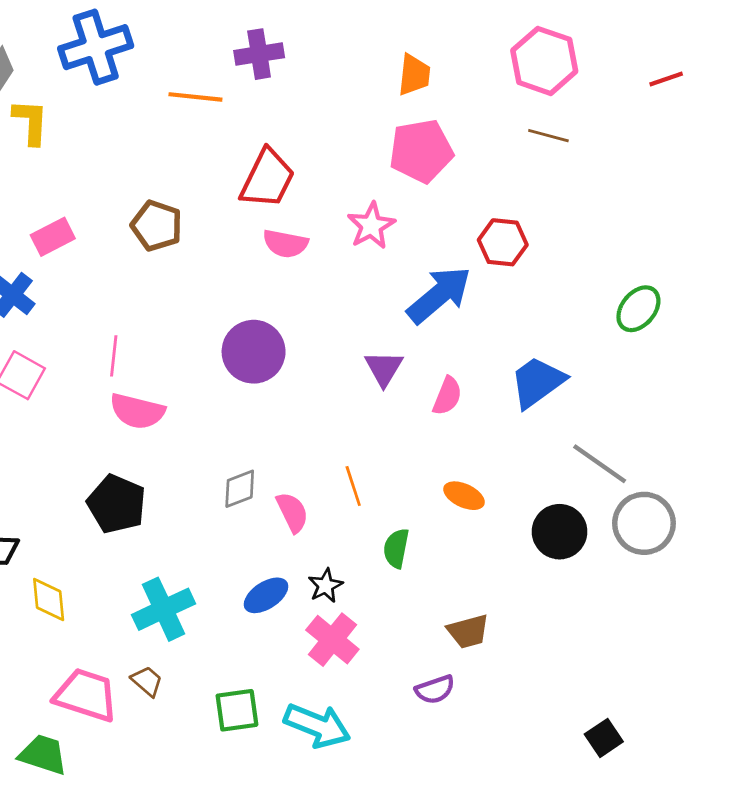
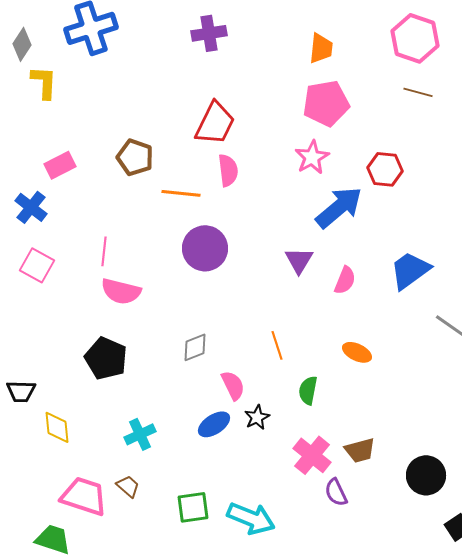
orange line: (195, 97) -> (181, 193), moved
pink star: (371, 226) -> (312, 157), moved
pink semicircle: (285, 244) -> (228, 170), turned -108
pink semicircle: (292, 512) -> (233, 385), moved
black circle: (560, 532) -> (426, 475), moved
cyan cross: (164, 609) -> (140, 434), size x0.7
pink cross: (332, 640) -> (312, 455), moved
purple semicircle: (435, 689) -> (336, 492), turned 84

